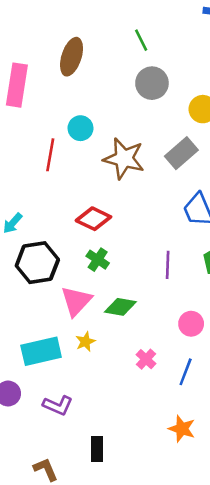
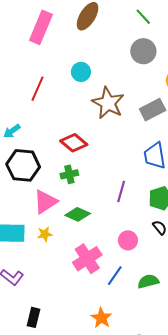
green line: (141, 40) -> (143, 17), turned -30
red line: (50, 155) -> (37, 89), moved
green cross: (98, 260) -> (69, 174), turned 30
pink cross: (146, 359) -> (87, 259), size x1.8

